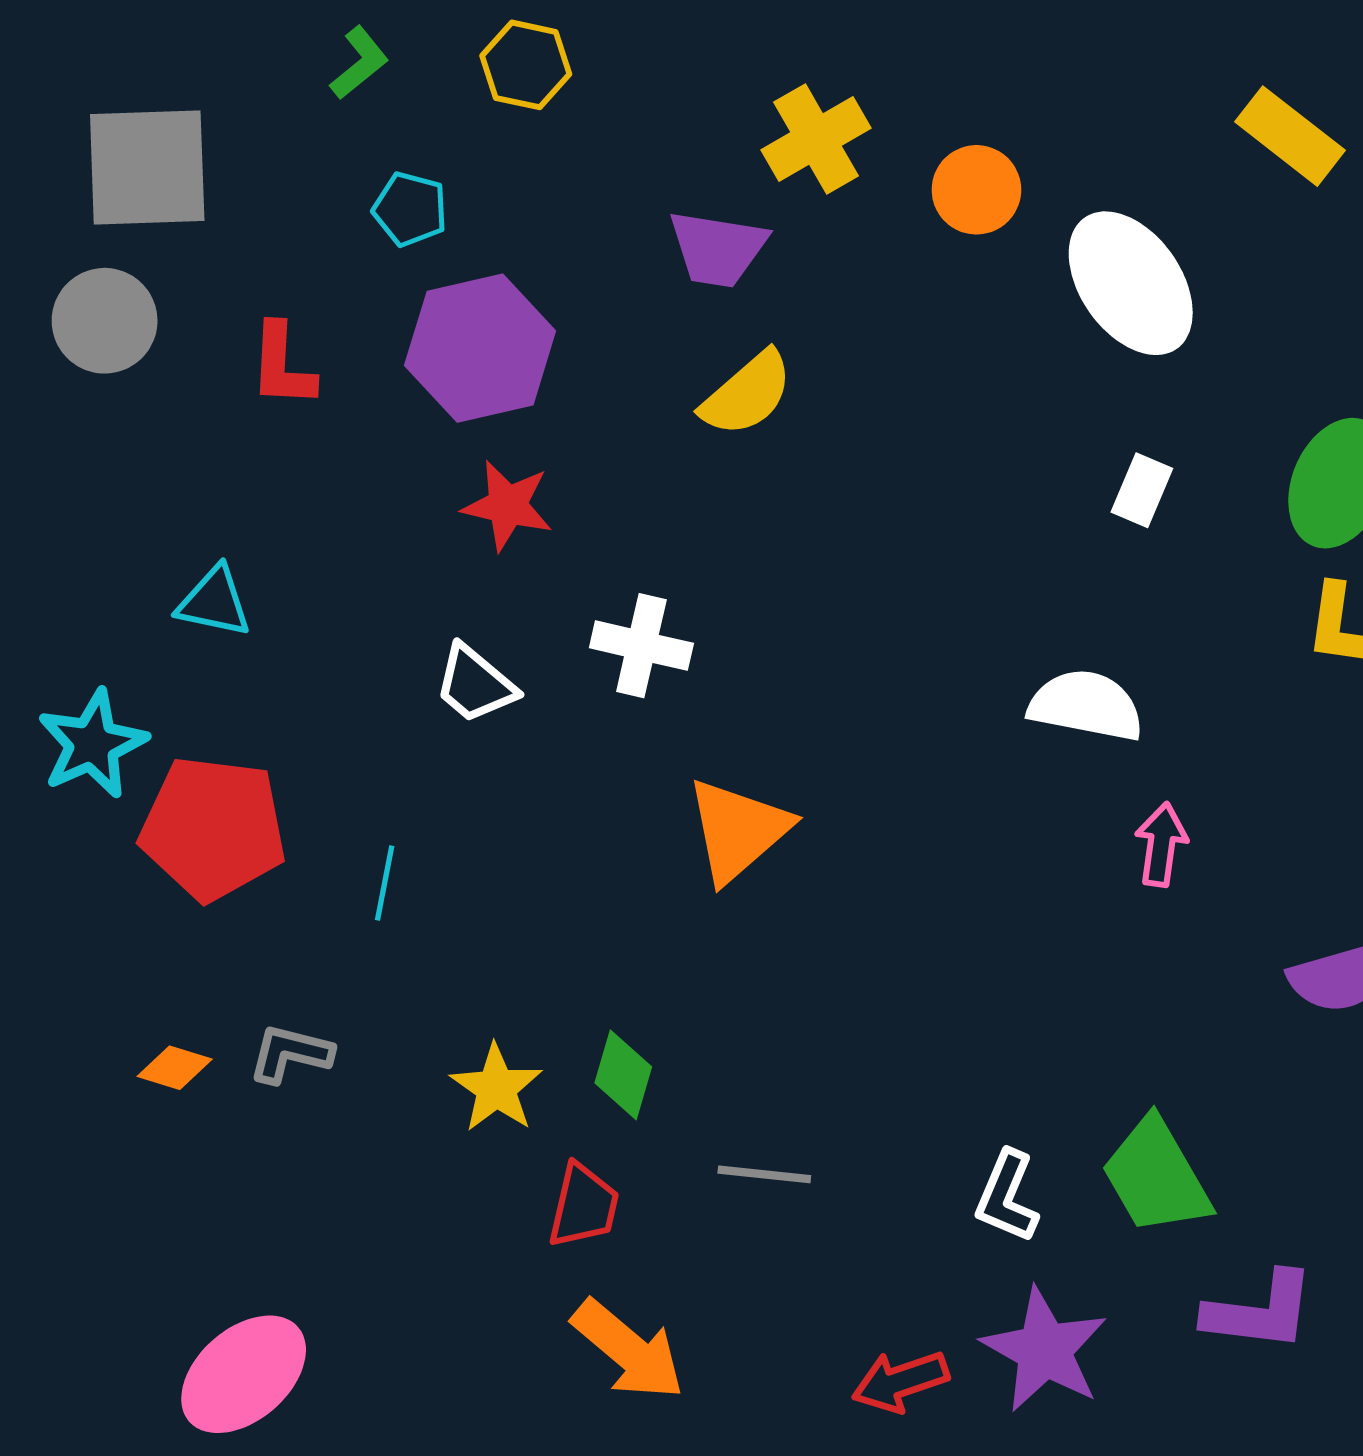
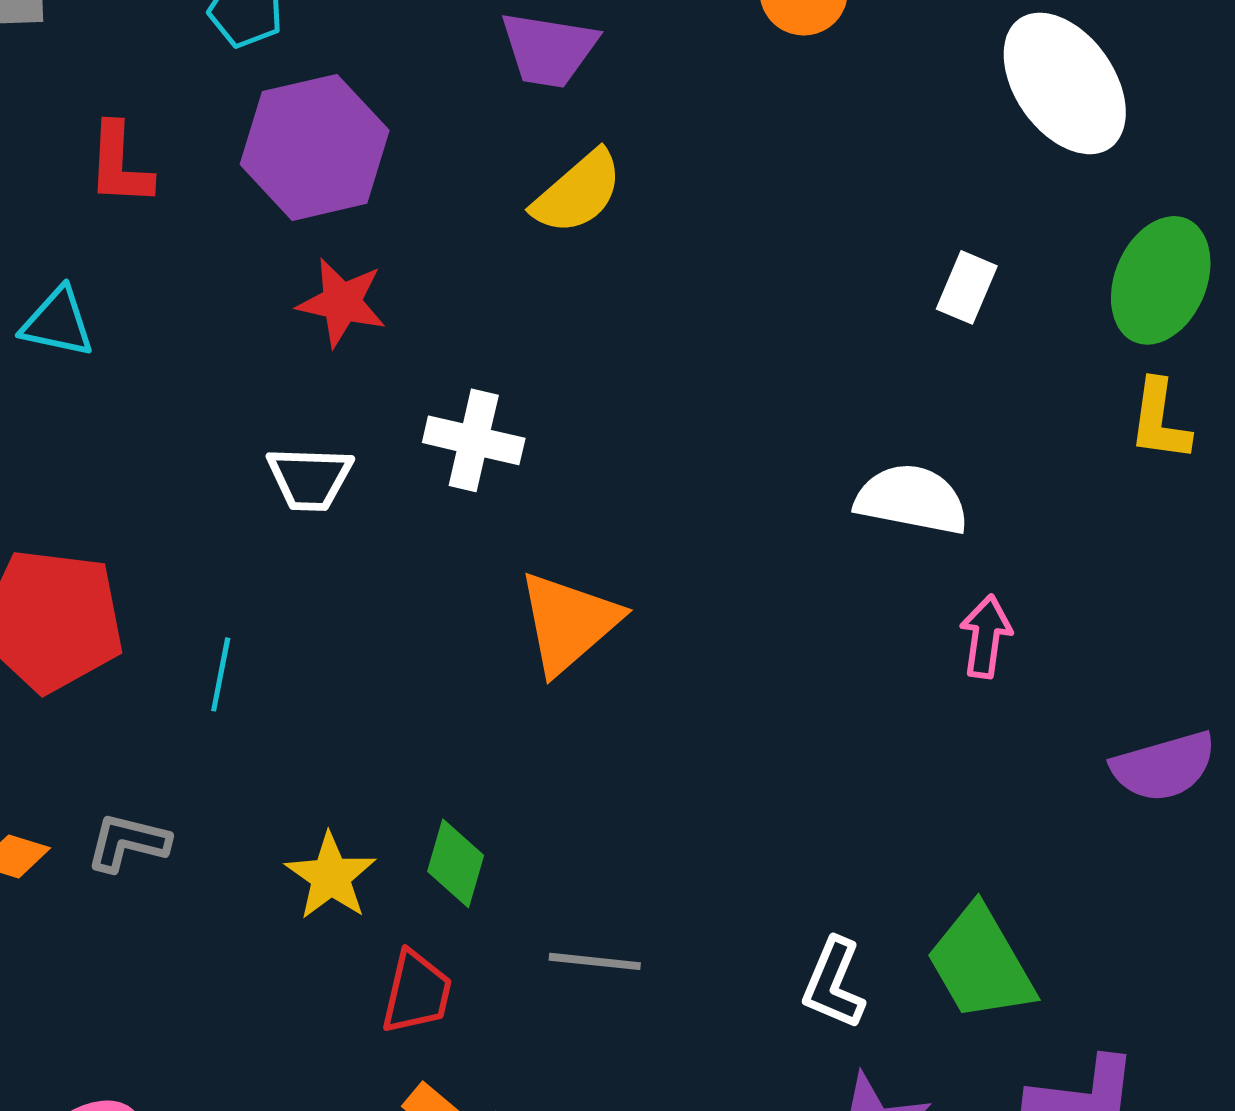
white ellipse: (1131, 283) -> (1065, 83), moved
cyan triangle: (214, 602) -> (58, 322), moved
white trapezoid: (475, 684) -> (310, 478), turned -38

